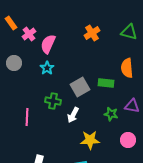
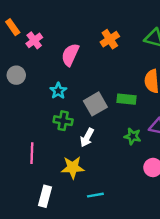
pink semicircle: (48, 44) -> (70, 55), moved
cyan star: (47, 68) -> (58, 91), moved
pink line: (27, 117) -> (32, 153), moved
yellow star: (90, 140) -> (73, 167), moved

